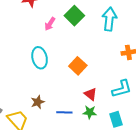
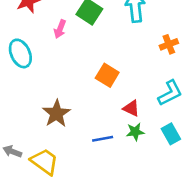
cyan ellipse: (40, 58) -> (20, 53), moved
brown star: (38, 102) -> (56, 114), moved, size x1.5

